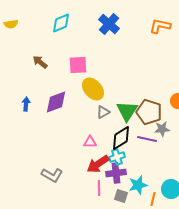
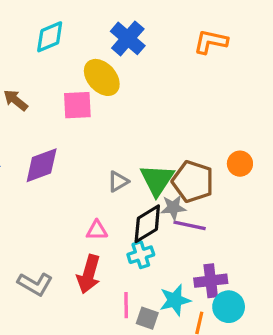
yellow ellipse: (93, 89) -> (102, 77), moved
gray star: (162, 129) -> (173, 208), moved
red arrow: (98, 164) -> (89, 274), moved, turned -40
purple cross: (116, 173) -> (211, 281), moved
pink line: (99, 188) -> (126, 305), moved

